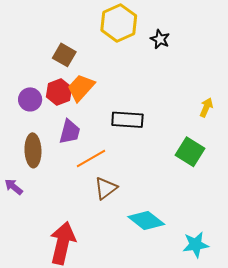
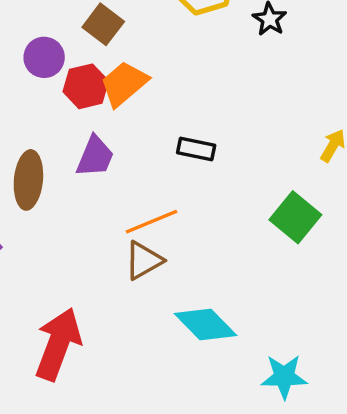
purple circle: (30, 99) -> (44, 57), moved
black rectangle: (127, 120) -> (196, 149), size x0.7
orange line: (91, 158) -> (152, 222), moved

